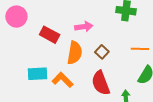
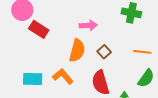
red rectangle: (50, 35) -> (39, 29), moved
cyan rectangle: (37, 74) -> (33, 79), moved

